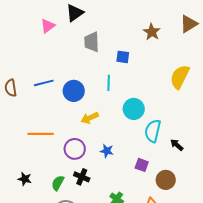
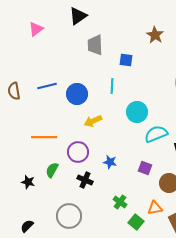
pink triangle: (48, 26) -> (36, 29), moved
cyan semicircle: (153, 131) -> (156, 134), turned 55
blue star: (107, 151) -> (110, 162), moved
green semicircle: (58, 183) -> (52, 170), moved

